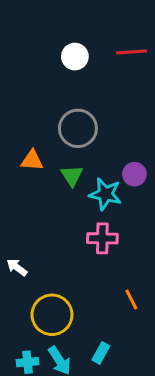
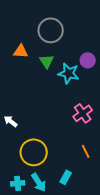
pink cross: (102, 238) -> (83, 113), moved, turned -36
orange line: (131, 299) -> (86, 151), moved

